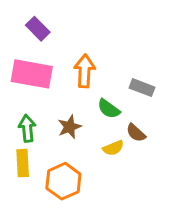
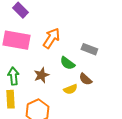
orange arrow: (85, 71) -> (51, 38), turned 30

